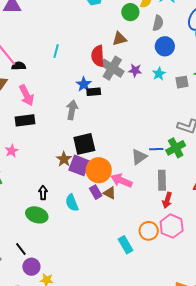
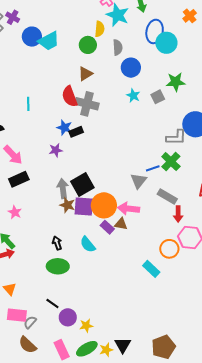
purple star: (135, 70) -> (56, 150), moved
gray arrow: (72, 110) -> (63, 189), moved
gray rectangle: (162, 180) -> (167, 196), turned -42

